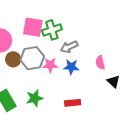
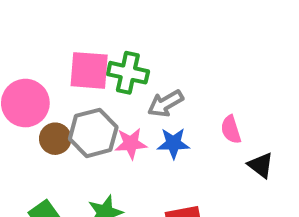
green cross: (52, 30) -> (128, 73), turned 36

